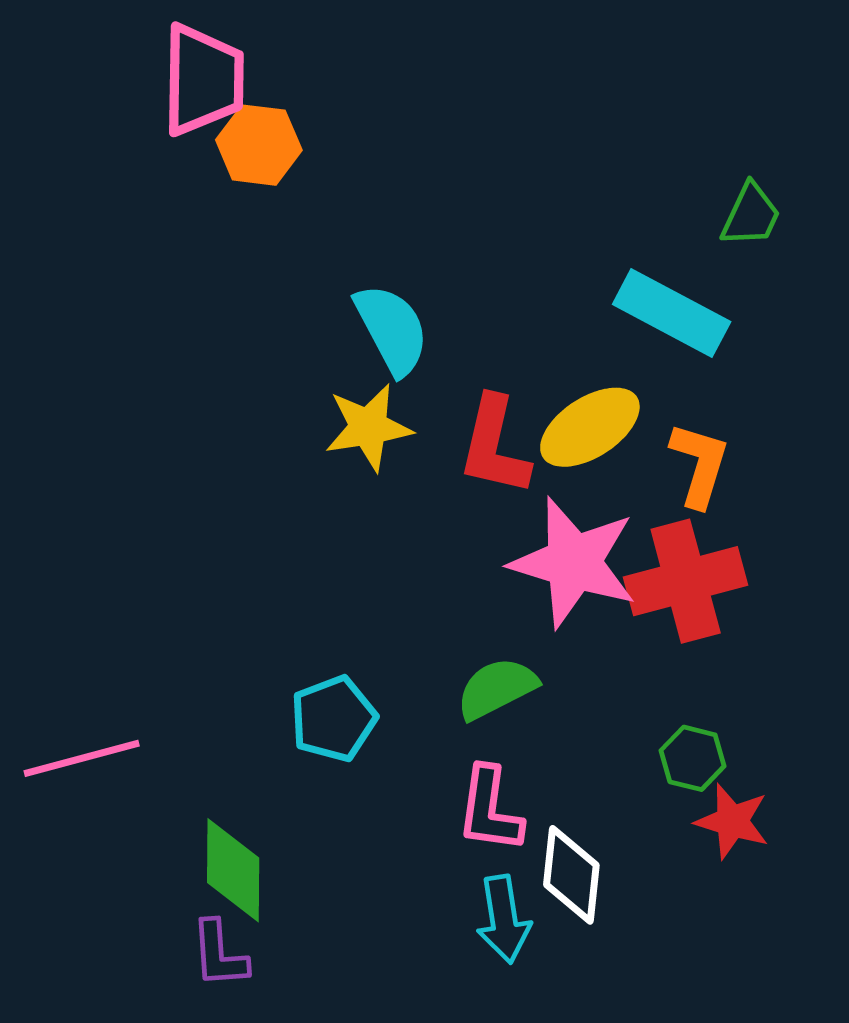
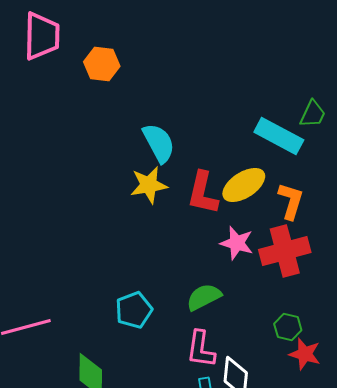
pink trapezoid: (203, 80) -> (42, 36), moved
green trapezoid: (751, 215) -> (313, 114), moved
pink star: (574, 562) -> (237, 243), size x0.6

